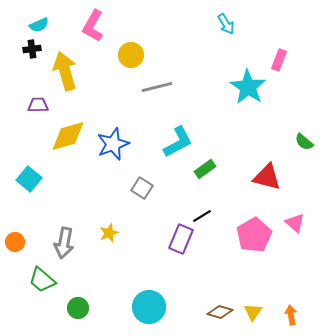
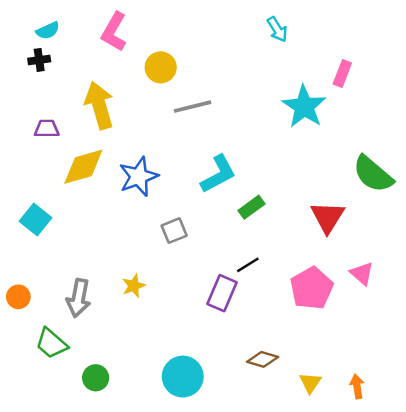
yellow arrow: (65, 71) -> (99, 105), moved
green semicircle: (304, 142) -> (373, 174), size x1.8
red triangle: (267, 177) -> (328, 217), turned 48
gray square: (142, 188) -> (174, 231), turned 35
brown diamond: (220, 312) -> (263, 359), moved

